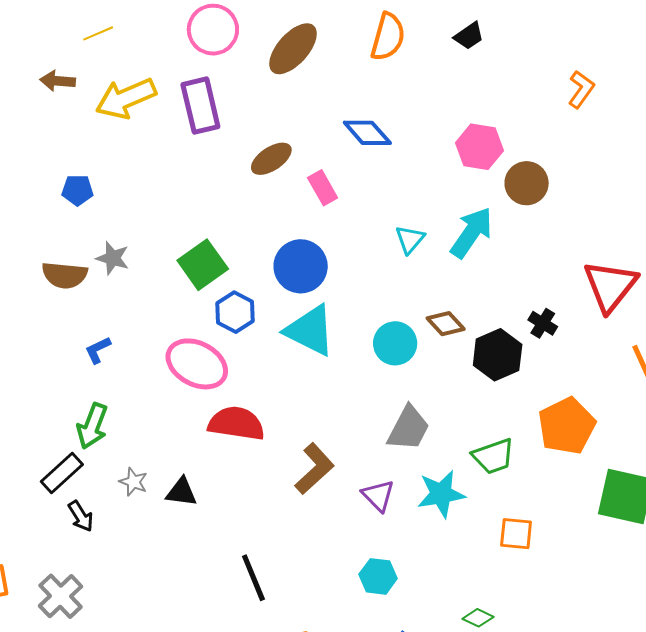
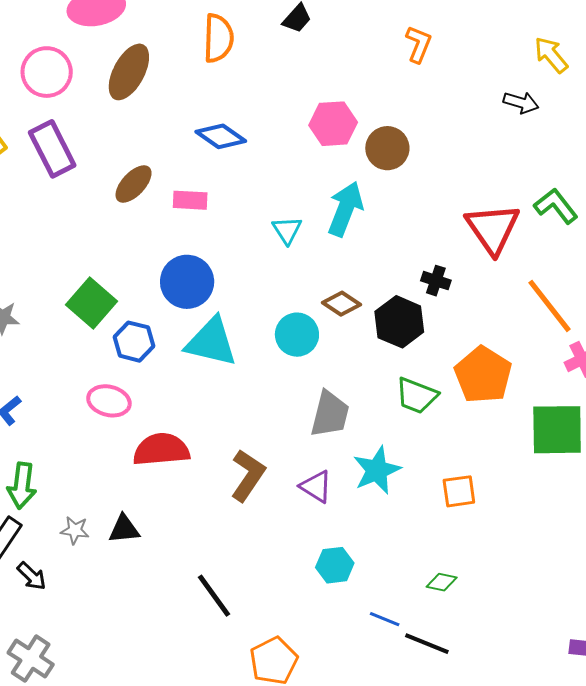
pink rectangle: (323, 188) -> (190, 200), turned -44
pink ellipse: (197, 364) -> (109, 401), size x0.7
green trapezoid: (493, 456) -> (417, 396), moved, turned 54

